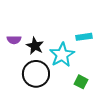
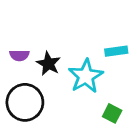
black circle: (36, 74) -> (25, 102), moved

